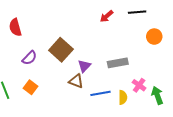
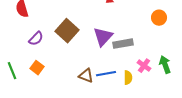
purple triangle: (84, 66) -> (103, 37), moved, size x1.5
brown triangle: (76, 81) -> (86, 76), moved
green arrow: (157, 95) -> (165, 65), moved

